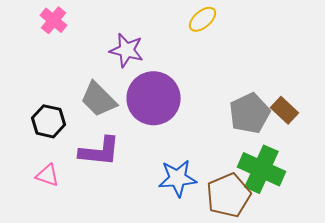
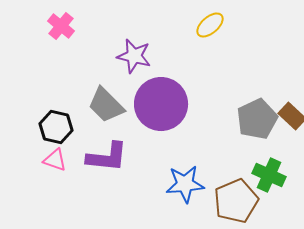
green cross: (262, 169) -> (269, 175), size x0.7
pink triangle: (48, 175) -> (55, 160), moved

